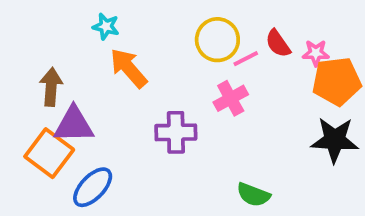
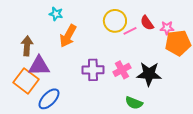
orange arrow: (129, 68) -> (68, 36), turned -110
pink cross: (231, 98) -> (122, 70), moved
black star: (335, 140) -> (149, 74), moved

